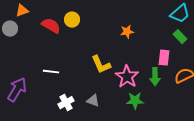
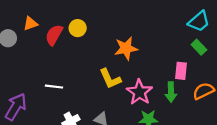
orange triangle: (22, 11) -> (30, 24), moved
red semicircle: (51, 26) -> (54, 35), turned -90
orange star: (127, 32) -> (126, 48), moved, size x1.5

